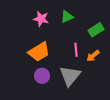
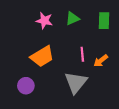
green rectangle: (96, 30) -> (104, 21), moved, turned -56
purple circle: (42, 76) -> (26, 86), moved

